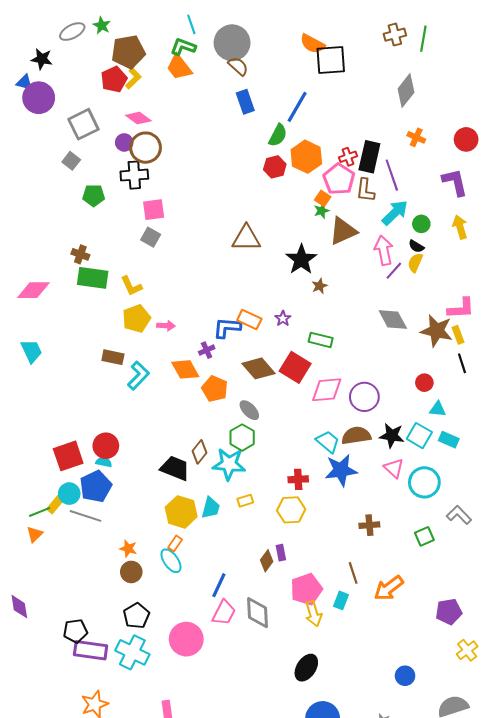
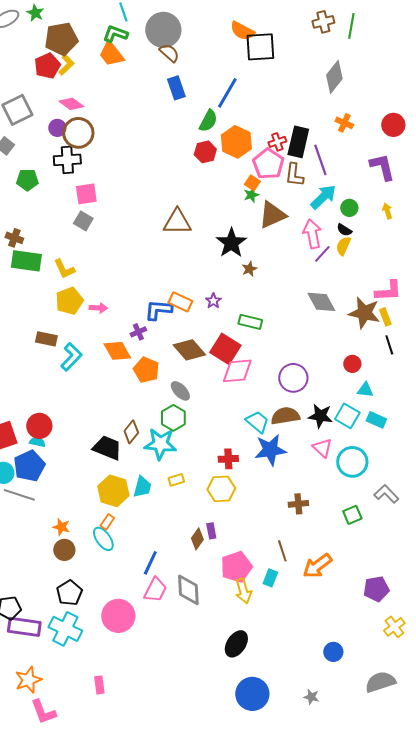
yellow arrow: (460, 227) -> (387, 211), size x0.7
pink diamond: (327, 390) -> (237, 371), moved

